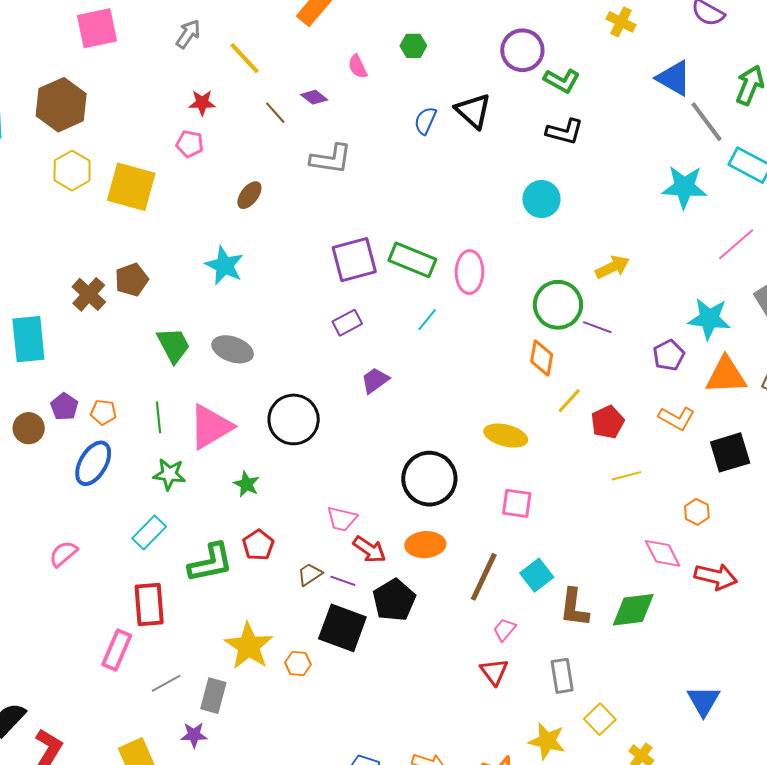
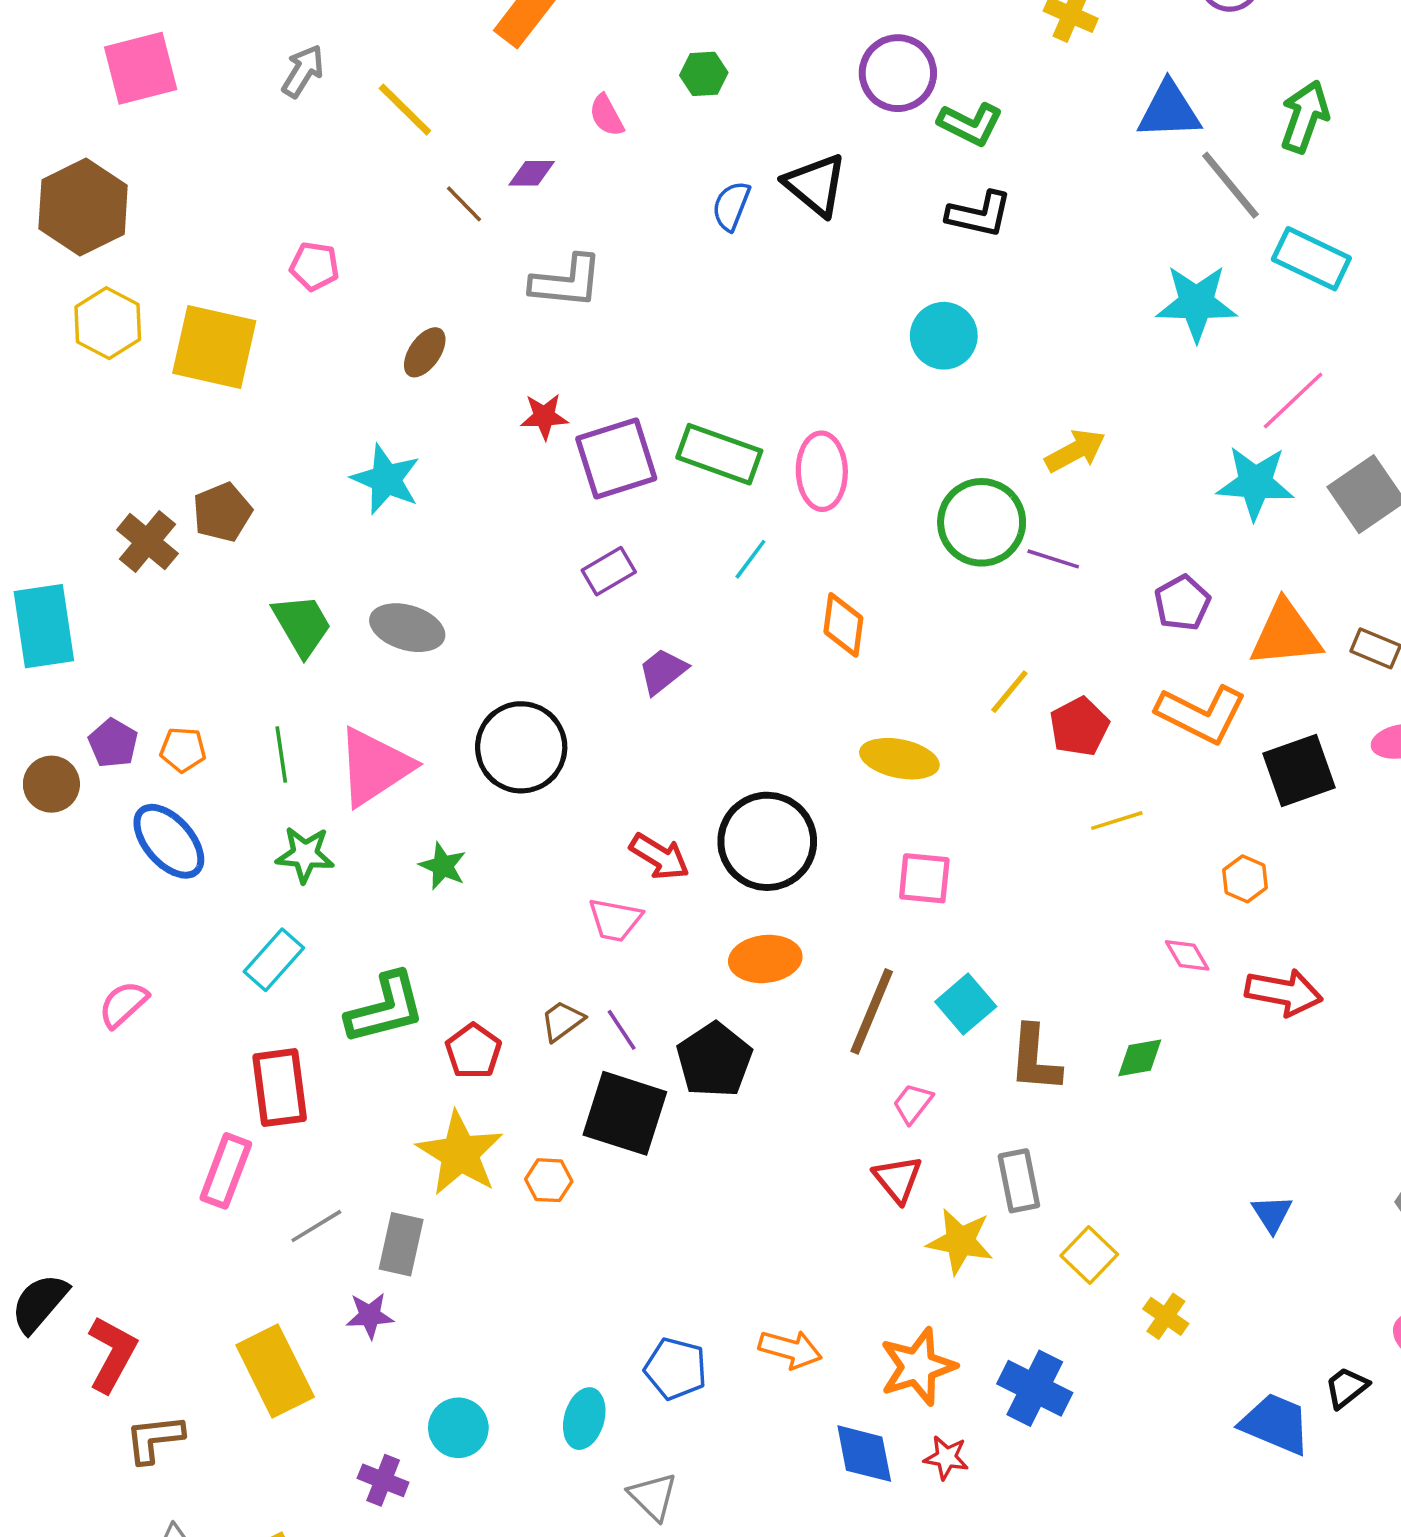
blue triangle: (674, 78) -> (1169, 110), turned -30
purple diamond: (314, 97) -> (532, 173), turned -36
red star: (202, 103) -> (544, 416), moved
cyan star: (709, 319) -> (1255, 483), moved
orange diamond: (542, 358) -> (843, 625), moved
orange L-shape: (677, 418) -> (1201, 714), size x1.4
blue ellipse: (93, 463) -> (169, 841), turned -69
red pentagon: (258, 545) -> (473, 1051), moved
red arrow: (369, 549) -> (659, 857), moved
pink diamond: (662, 553) -> (1187, 955), size x0.7
purple line: (343, 581) -> (622, 1030), turned 40
green diamond: (633, 610) -> (1140, 1058), size x0.6
blue triangle: (704, 701) -> (1272, 1214), size x0.7
yellow star: (547, 741) -> (960, 1241), moved

